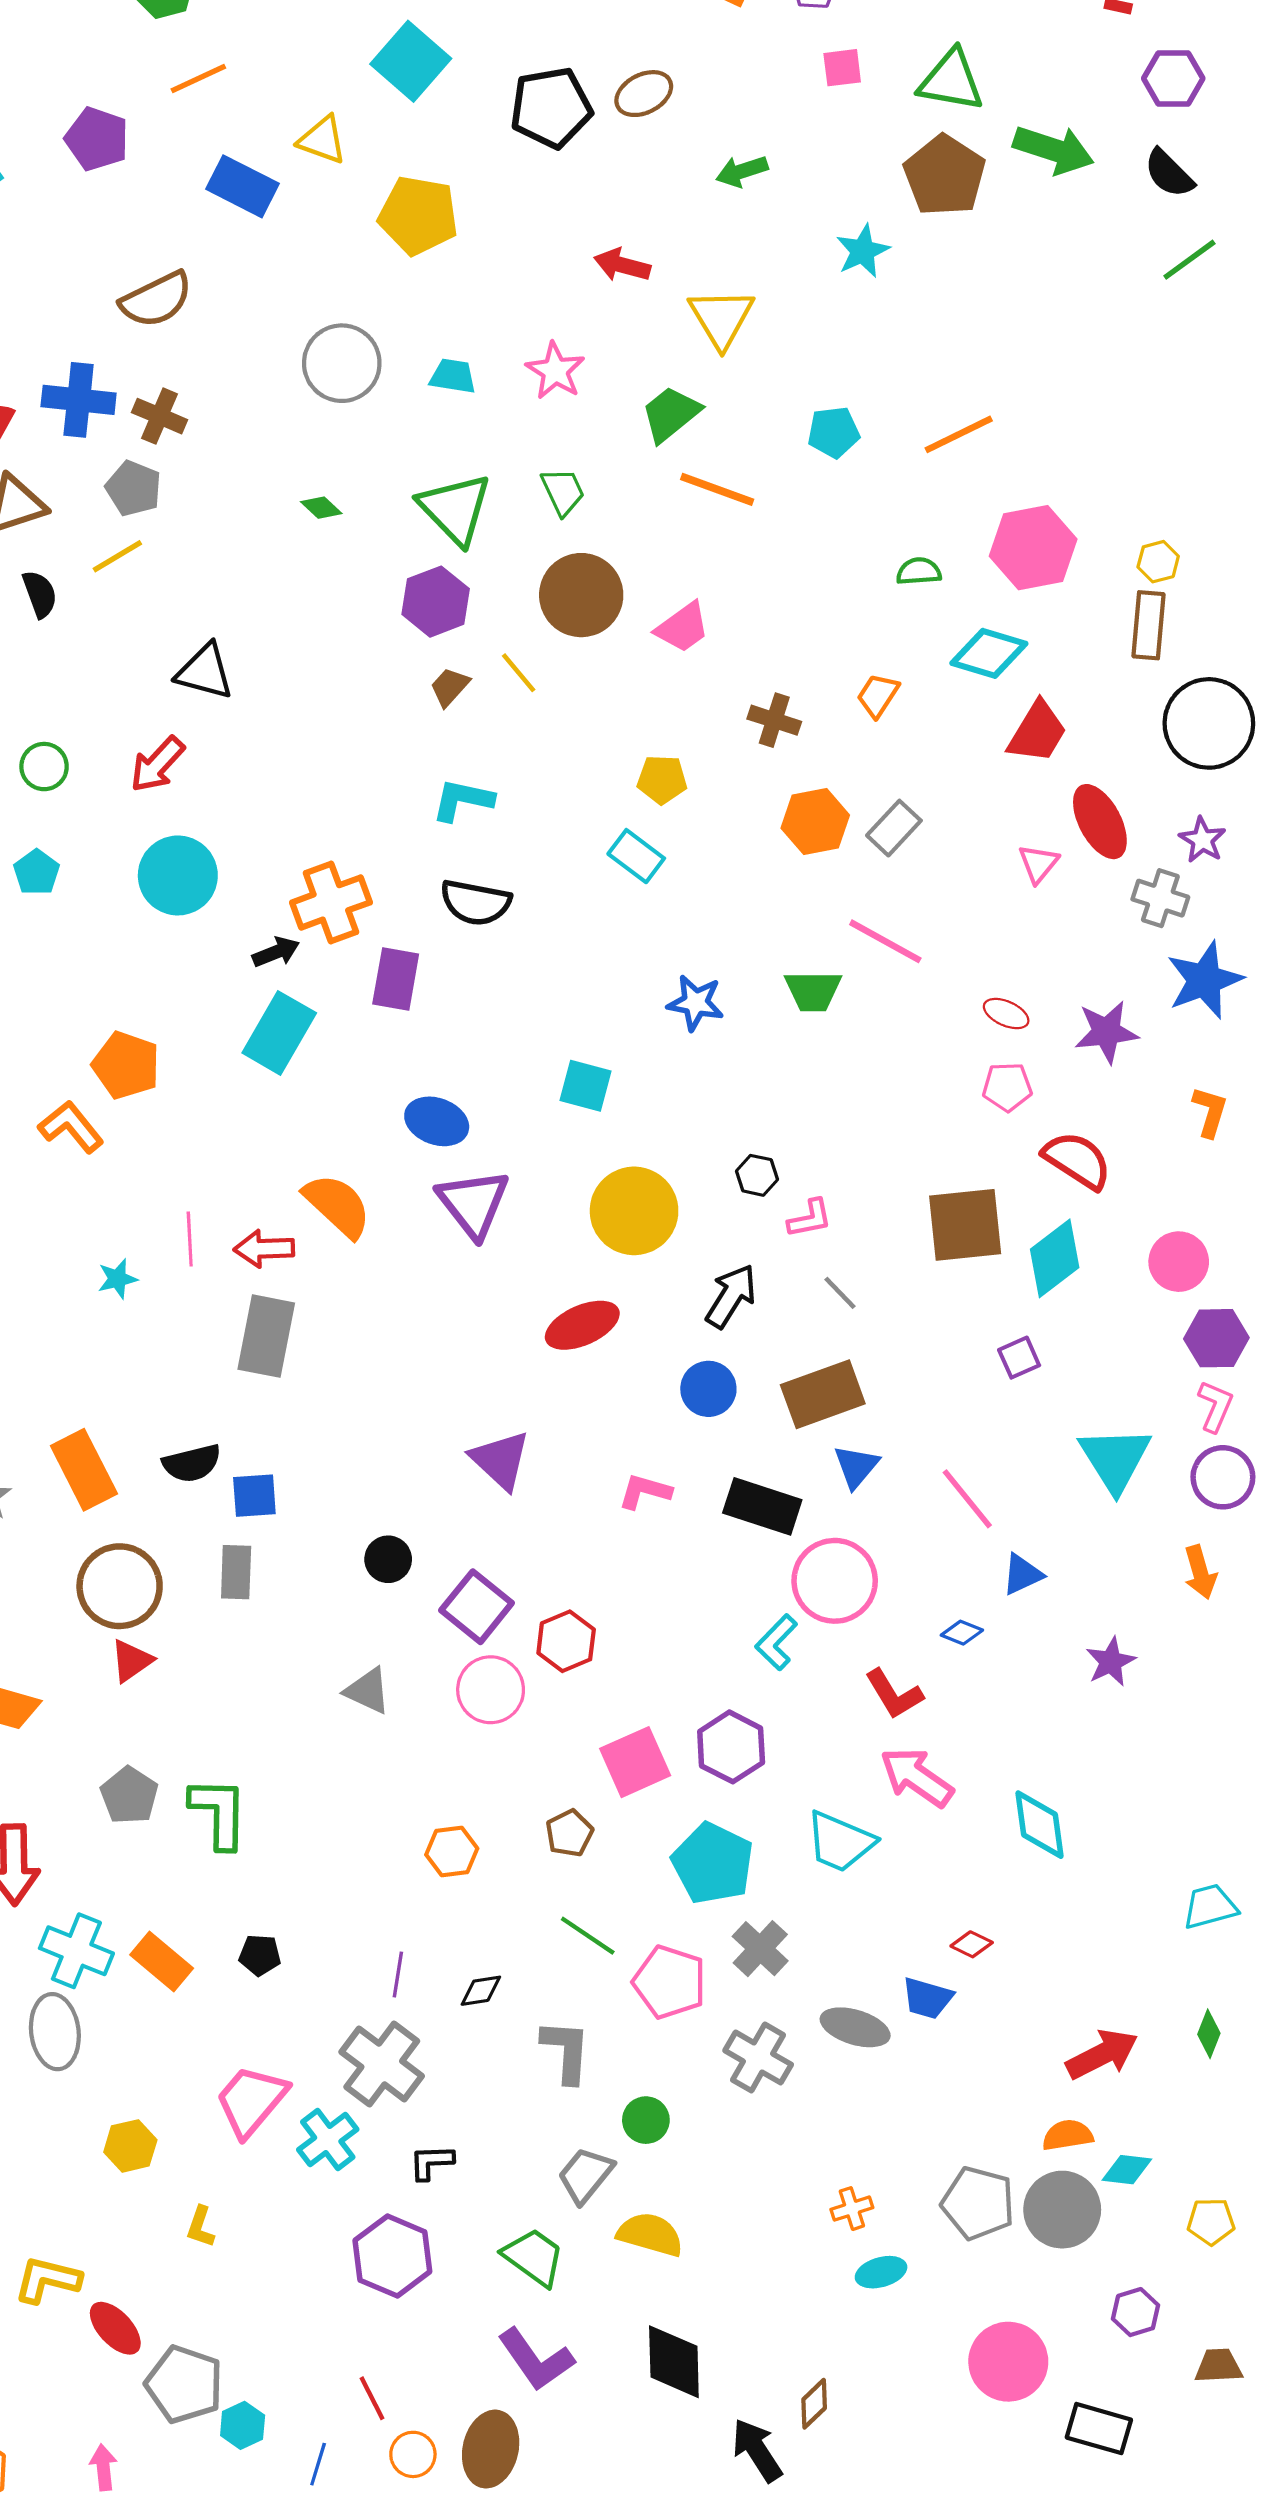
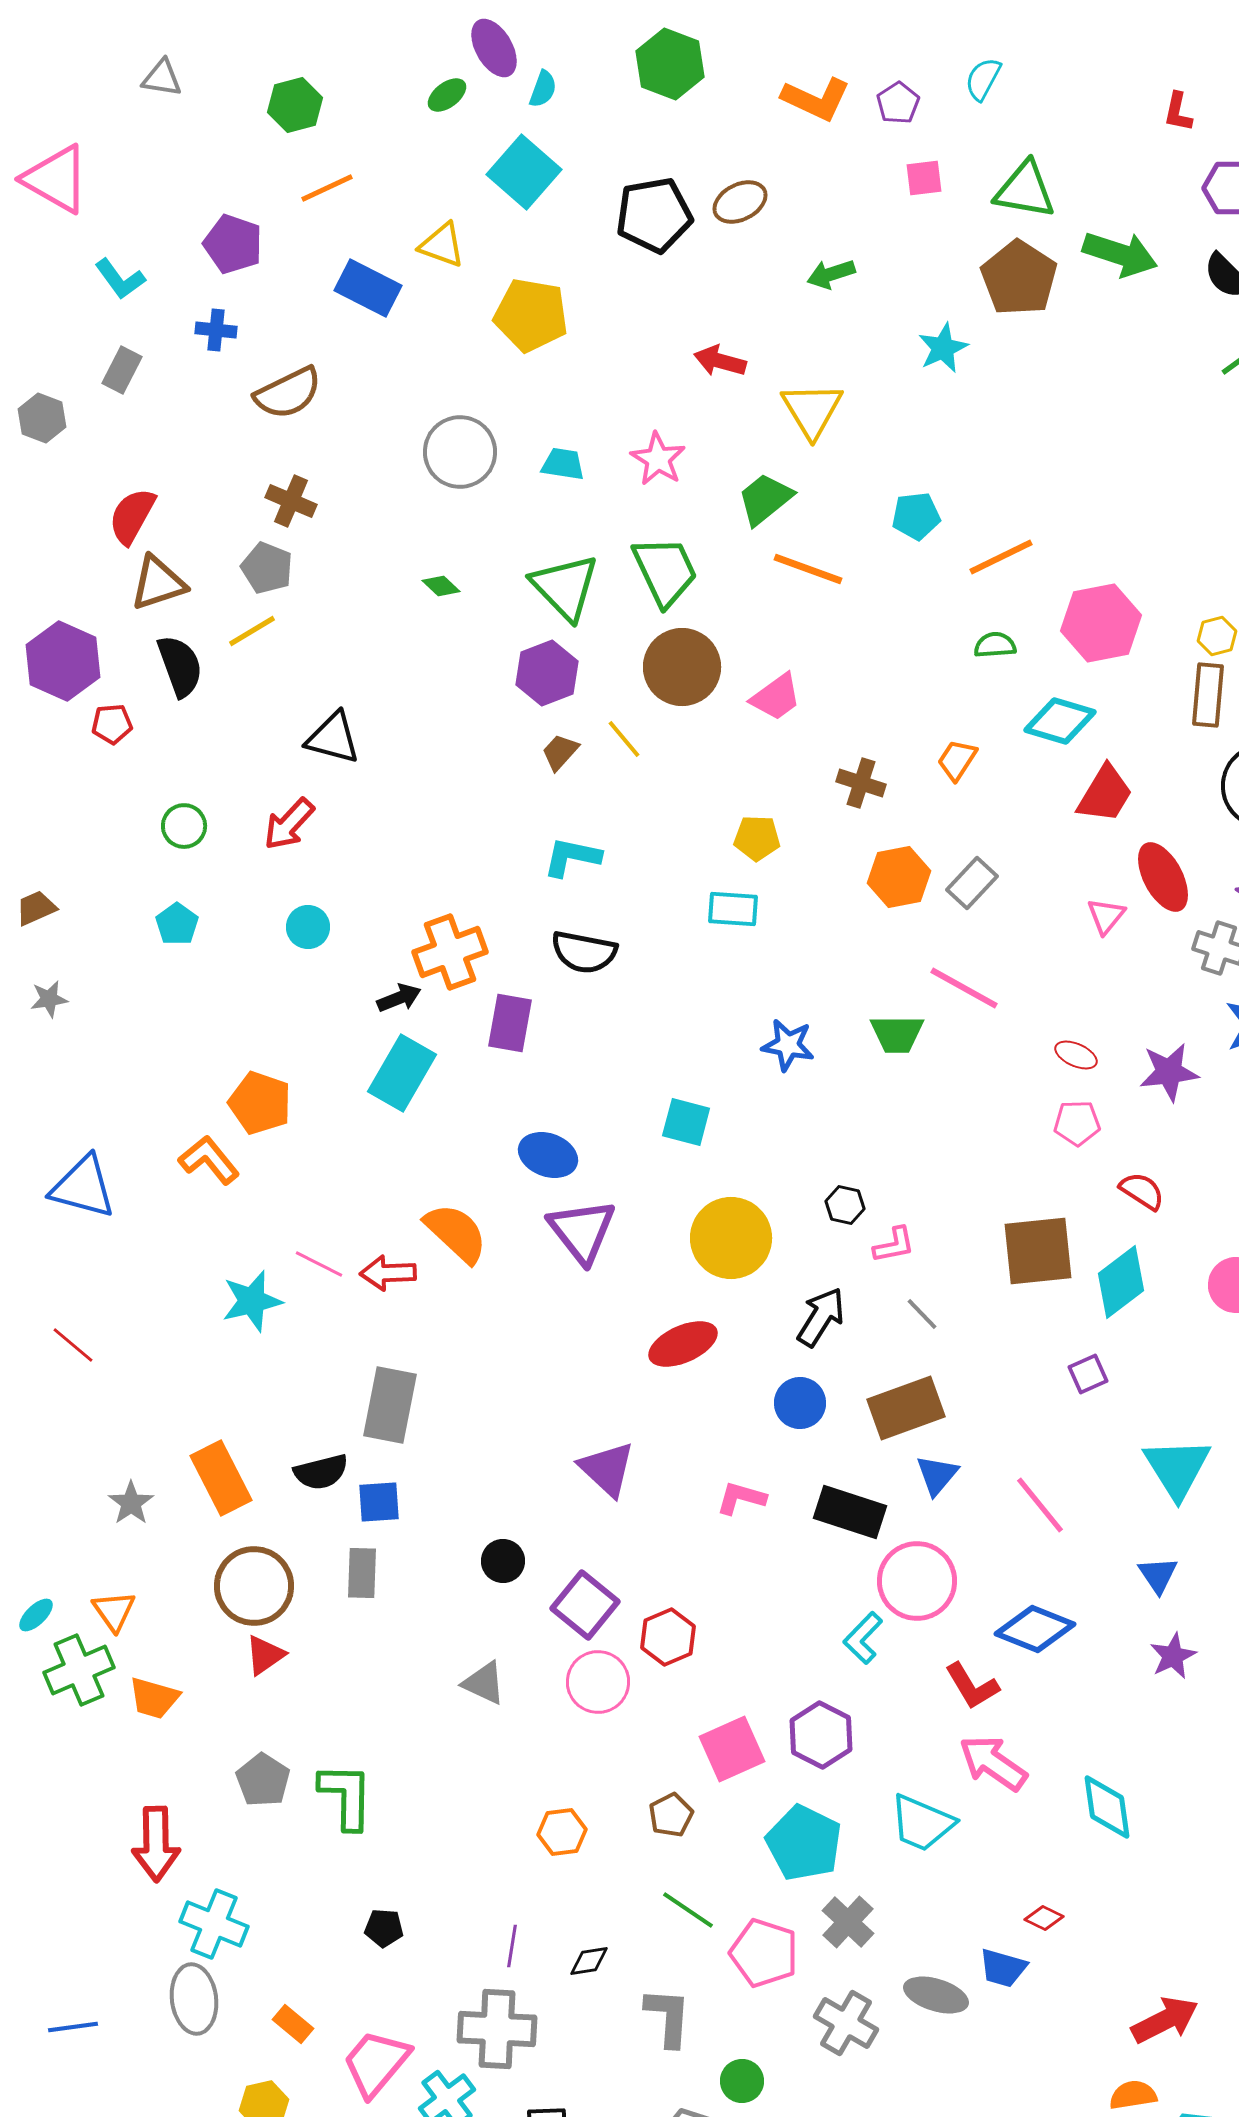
blue cross: (79, 400) -> (216, 330), moved, size x0.6
orange line: (959, 434) -> (1001, 557), moved
green trapezoid: (563, 492) -> (665, 571), size x1.6
black semicircle: (40, 594) -> (180, 666), size x1.4
cyan rectangle: (636, 856) -> (733, 909), turned -33
cyan circle: (178, 875) -> (308, 927), size x0.6
red semicircle: (1077, 1160) -> (1142, 1191), size x0.7
pink line: (190, 1239) -> (319, 1264), turned -60
cyan star: (117, 1279) -> (252, 1301), size x1.6
gray rectangle: (266, 1336) -> (390, 1405), moved
blue triangle: (1022, 1574) -> (1158, 1575), moved, turned -39
blue diamond: (962, 1633) -> (1035, 1629), size x2.0
orange rectangle: (162, 1962) -> (293, 2024), moved, size x0.7
gray cross: (382, 2064) -> (497, 2029), turned -34

